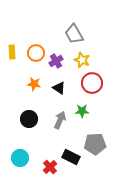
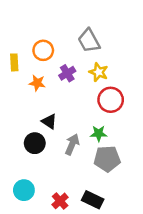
orange circle: (36, 53) -> (43, 50), moved
orange star: (34, 84) -> (37, 83), moved
black triangle: (59, 88) -> (49, 121), moved
gray pentagon: (95, 144) -> (107, 159), moved
black rectangle: (71, 157) -> (93, 200), moved

